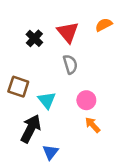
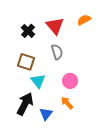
brown square: (18, 87) -> (26, 62), moved
orange arrow: (93, 125) -> (67, 103), moved
blue triangle: (50, 152) -> (46, 114), moved

